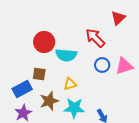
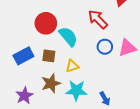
cyan semicircle: (66, 55) -> (68, 37), turned -135
brown square: (39, 74) -> (49, 56), moved
blue rectangle: (22, 89) -> (23, 56), moved

